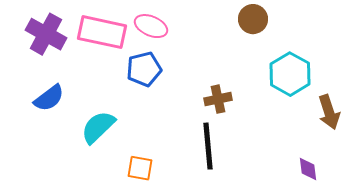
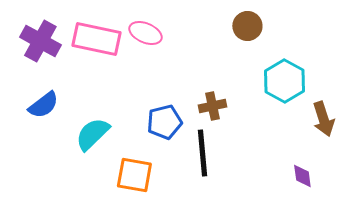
blue pentagon: (144, 69) -> (164, 122), moved
orange square: (140, 168) -> (134, 175), size x1.4

